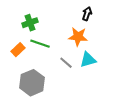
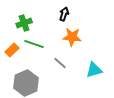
black arrow: (87, 14) -> (64, 14), moved
cyan triangle: (88, 60) -> (94, 70), moved

